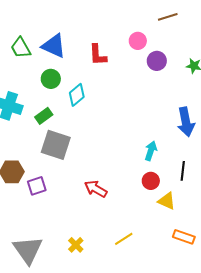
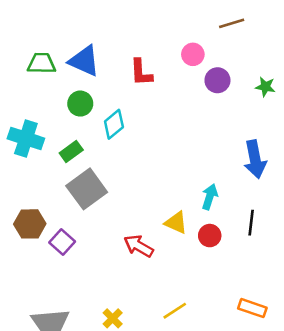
green trapezoid: (21, 48) -> (41, 63), turned 120
gray square: (56, 145) -> (87, 189), turned 36
purple square: (37, 186) -> (62, 242), turned -30
yellow triangle: (167, 201) -> (176, 223), moved

